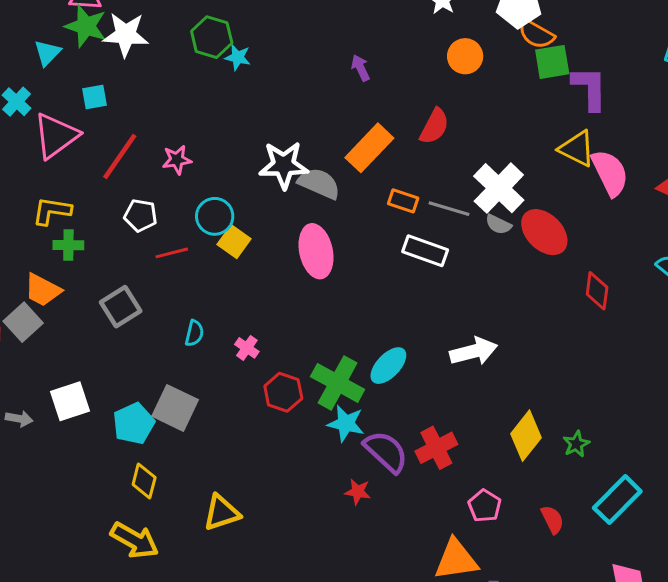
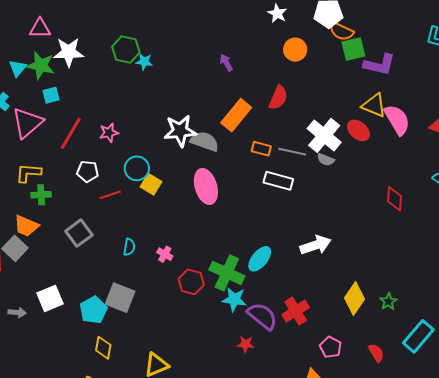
green star: (86, 26) -> (41, 65), moved
purple L-shape: (590, 88) -> (379, 65), turned 108
red ellipse: (544, 232) -> (358, 130), moved, size x0.7

